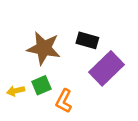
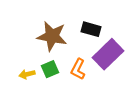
orange L-shape: (64, 101) -> (78, 69), moved

